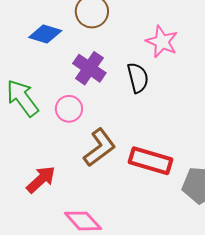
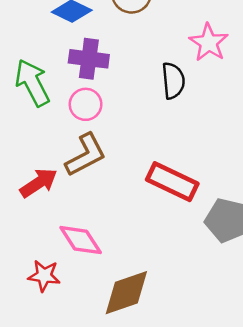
purple cross: (89, 68) -> (89, 59), moved, turned -36
brown L-shape: (100, 148) -> (86, 155), moved

